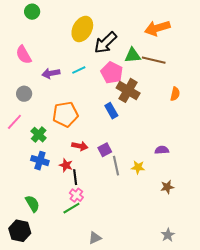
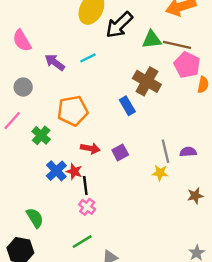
purple arrow: (51, 73) -> (55, 62), turned 48
pink pentagon: (112, 73) -> (187, 65), moved
blue cross: (40, 161) -> (56, 171), moved, turned 30
gray line: (116, 166) -> (165, 151), moved
green line: (71, 208) -> (82, 242), moved

